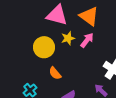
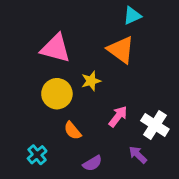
pink triangle: (57, 15) -> (56, 48), moved
pink arrow: (87, 40) -> (118, 116), moved

